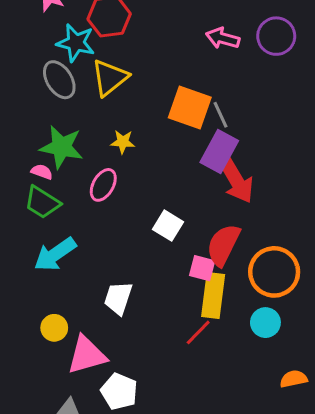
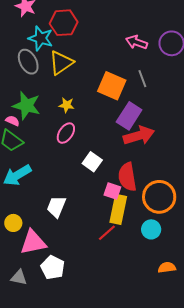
gray line: (220, 115) -> (142, 79), moved
red arrow: (236, 180) -> (139, 135), turned -80
pink ellipse: (103, 185) -> (66, 133), moved
red semicircle: (223, 245) -> (127, 177), turned -40

